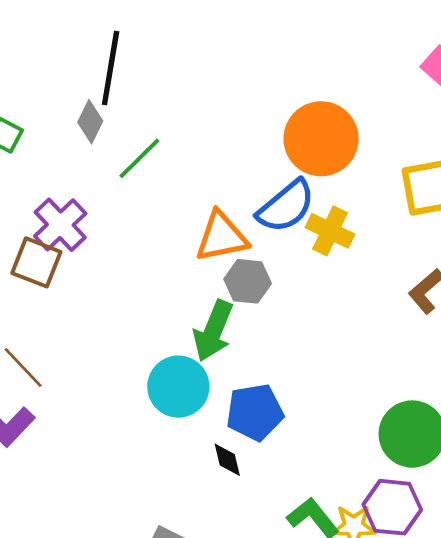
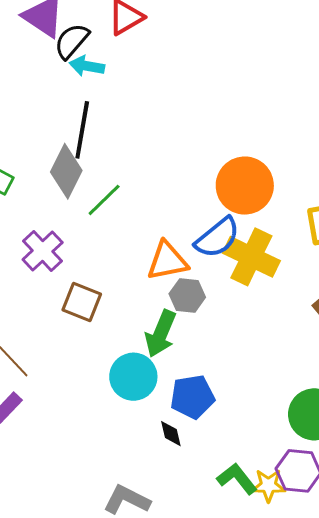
gray diamond: (90, 122) -> (66, 171), size x1.6
yellow cross: (330, 231) -> (251, 257), size x1.5
brown square: (36, 262) -> (82, 302), moved

